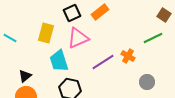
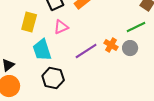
pink triangle: (78, 38) -> (61, 27), size x0.7
gray circle: (147, 82) -> (130, 48), moved

